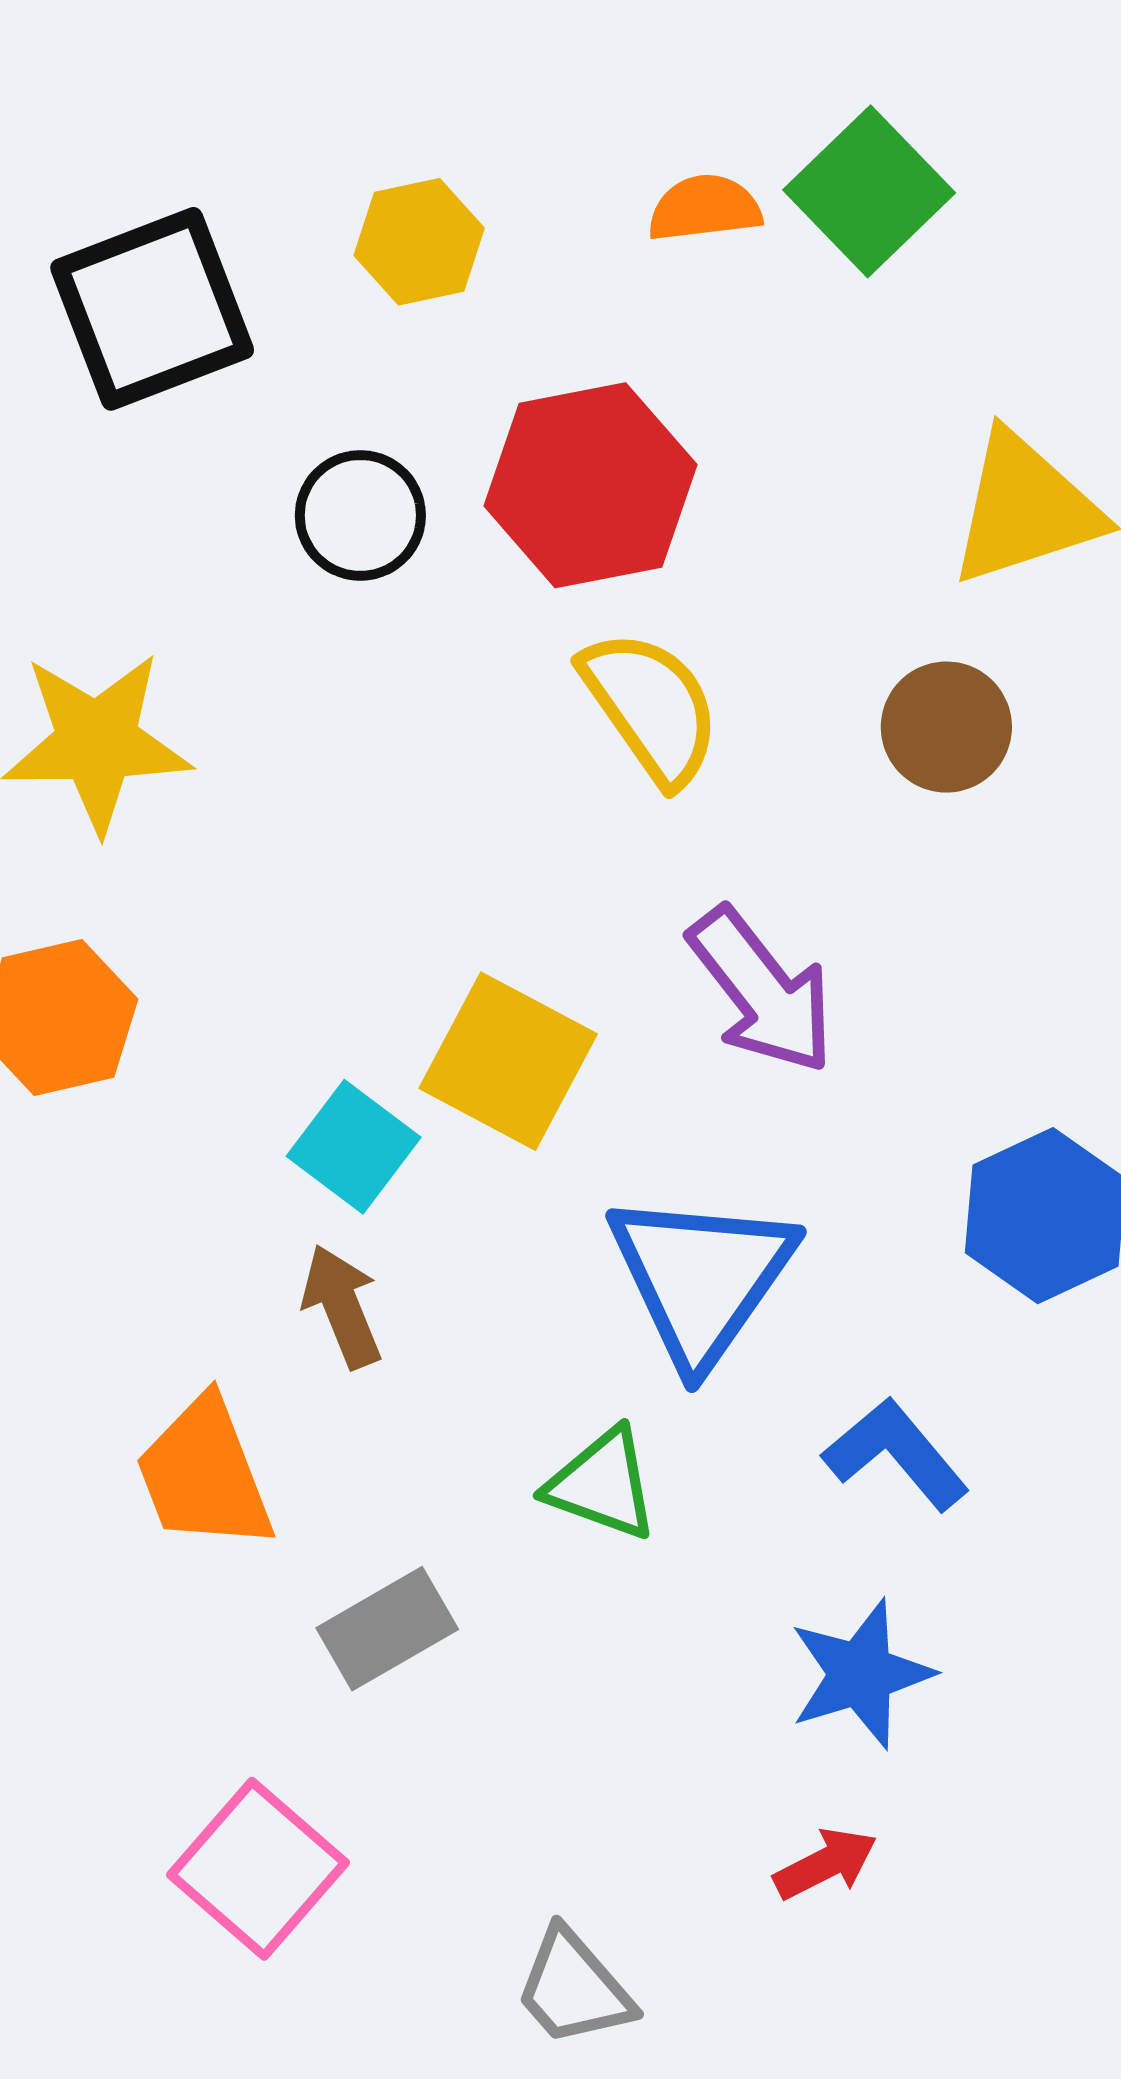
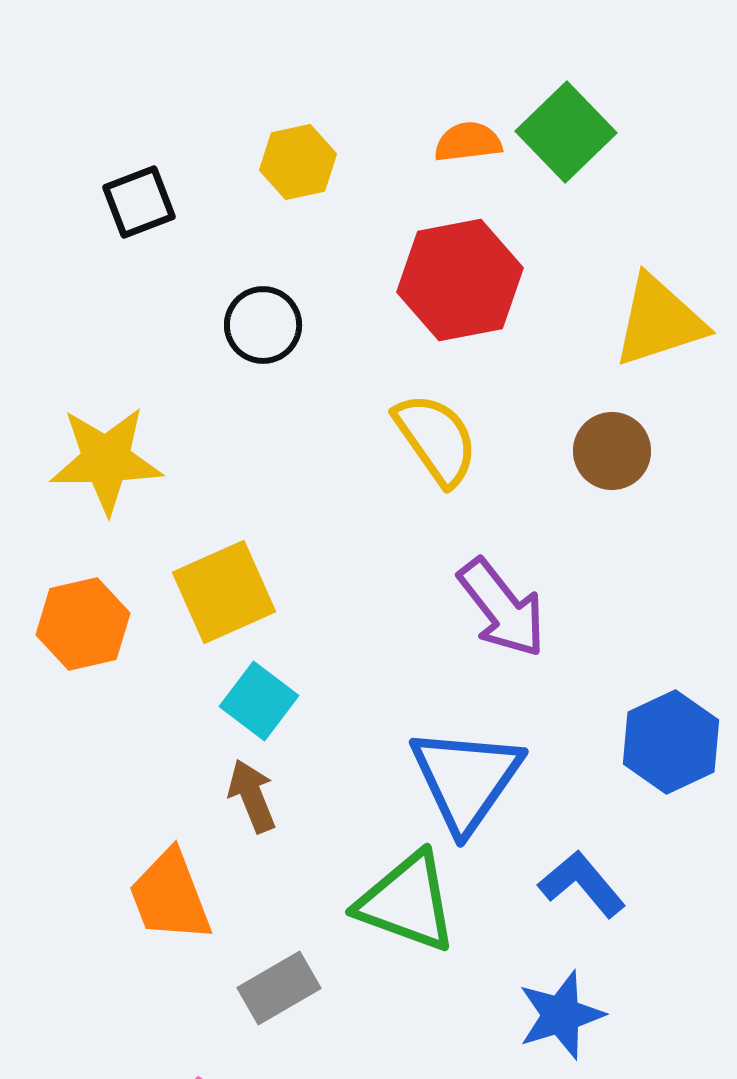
black square: (152, 309) -> (139, 202), size x0.6
red hexagon: (590, 485) -> (460, 280), moved
yellow square: (508, 1061) -> (224, 592), moved, turned 38
green triangle: (602, 1484) -> (407, 902), size x1.5

